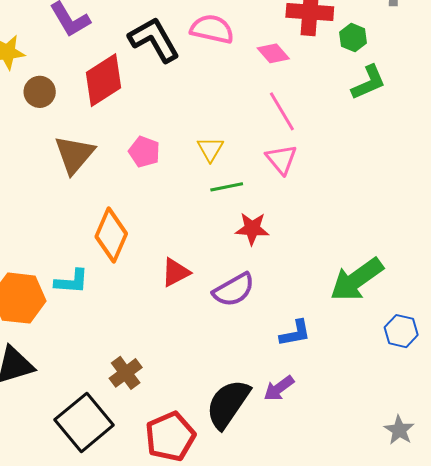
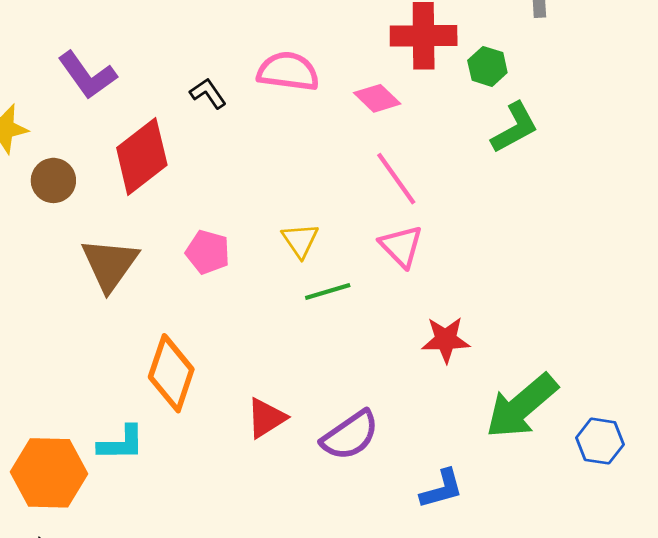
black L-shape: (154, 40) -> (208, 93), size x0.5
red star: (252, 229) -> (446, 340), moved
blue hexagon: (401, 331) -> (600, 441), moved

